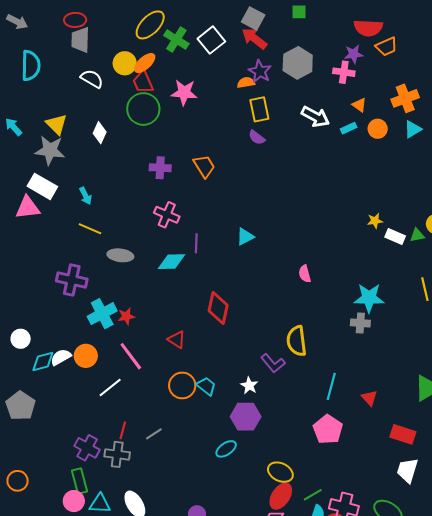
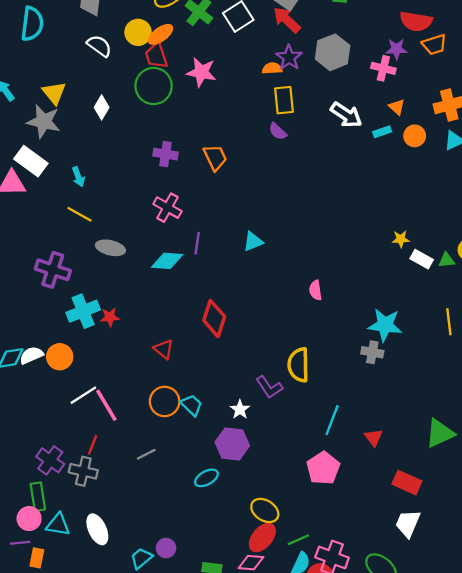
pink line: (131, 356) -> (106, 405), moved
gray line: (154, 434) -> (146, 454), moved

